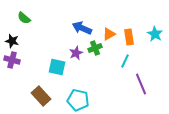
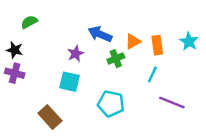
green semicircle: (24, 18) -> (29, 22), turned 112
purple star: (76, 53) -> (76, 54), moved
purple line: (141, 84) -> (172, 102), turned -45
cyan pentagon: (78, 100) -> (111, 104), moved

